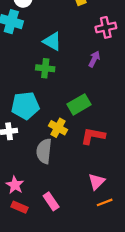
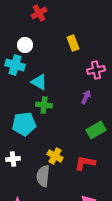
cyan triangle: (52, 41) -> (39, 82), moved
green rectangle: (79, 104) -> (96, 130), moved
cyan pentagon: (25, 106) -> (24, 124), moved

